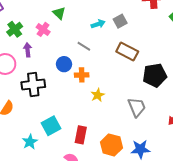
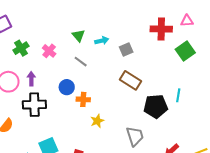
green triangle: (59, 13) -> (78, 36), moved
cyan arrow: (98, 24) -> (102, 41), moved
gray line: (84, 46) -> (81, 62), moved
purple arrow: (28, 50) -> (31, 79), moved

